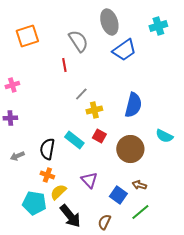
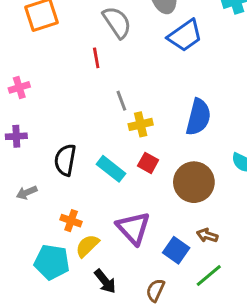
gray line: (81, 94) -> (121, 101), turned -64
black semicircle: (47, 149) -> (65, 160), moved
purple triangle: (89, 180) -> (133, 228), size x1.4
black arrow: (70, 216) -> (105, 281), size x0.7

